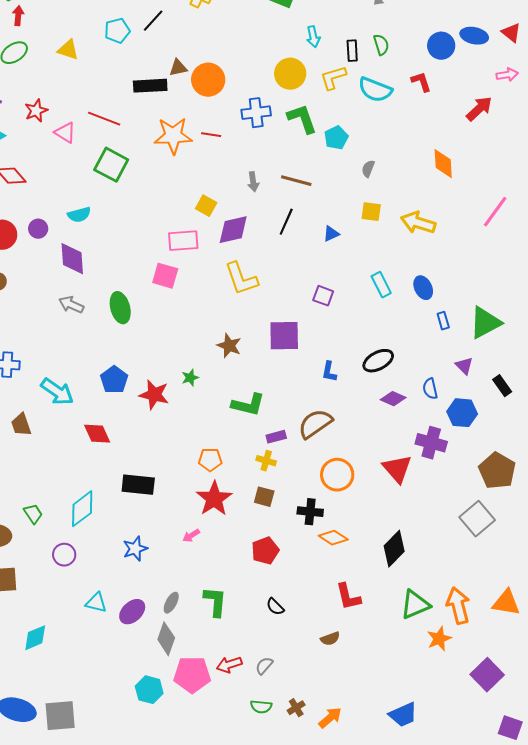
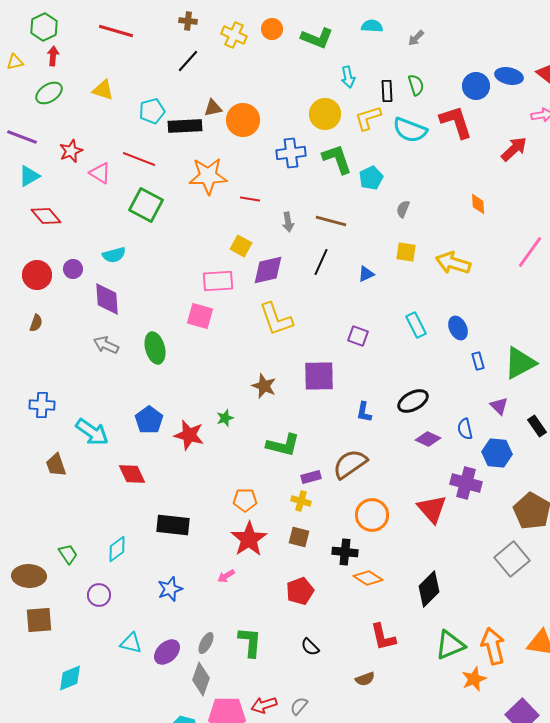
cyan pentagon: (117, 31) -> (152, 111), moved
red L-shape: (421, 82) -> (456, 122), size x1.6
red line: (211, 135) -> (250, 199), moved
orange diamond: (443, 164) -> (478, 204), size x0.7
cyan diamond: (82, 509) -> (117, 549), size x0.7

